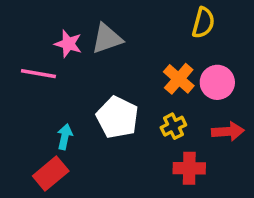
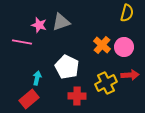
yellow semicircle: (203, 23) -> (127, 13), moved
yellow cross: (173, 126) -> (106, 83), moved, size x1.5
red cross: (189, 168) -> (77, 96), moved

